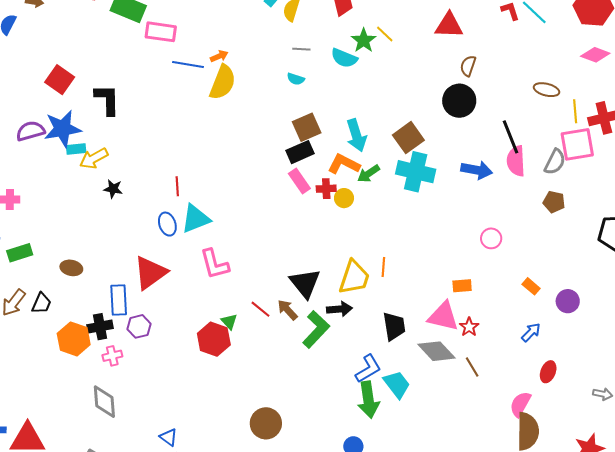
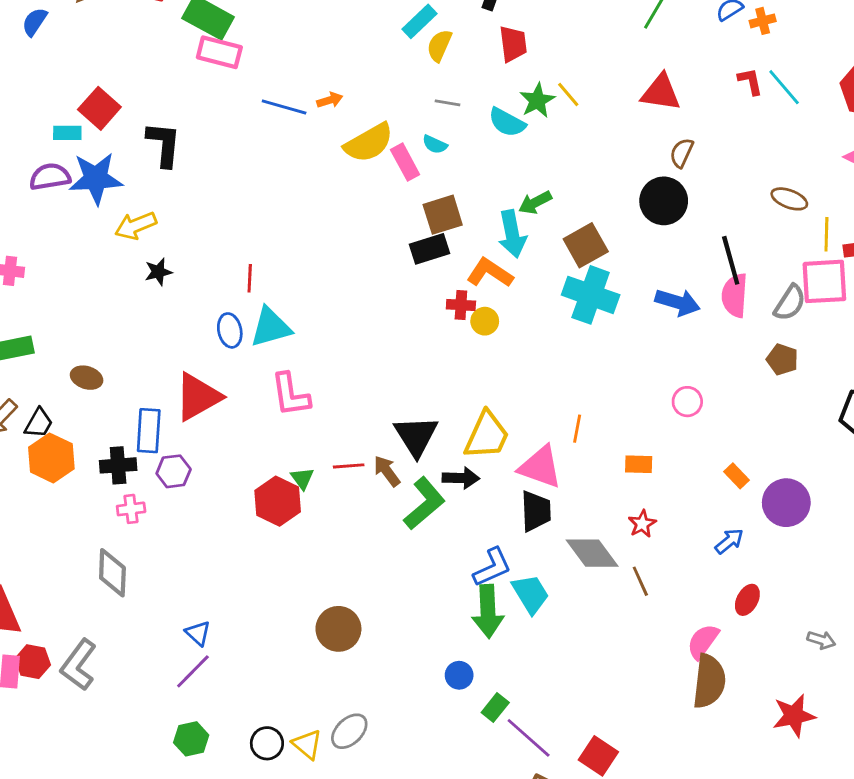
pink rectangle: (161, 32) -> (219, 52), moved
yellow semicircle: (223, 82) -> (369, 143), moved, turned 33
cyan rectangle: (76, 149) -> (67, 133), moved
green arrow: (369, 174) -> (535, 203), moved
pink rectangle: (299, 181) -> (405, 162), moved
black star: (113, 189) -> (158, 272), turned -30
orange line: (383, 267) -> (577, 429), moved
purple circle: (568, 301) -> (786, 503), size x1.4
red line: (260, 309) -> (349, 466), turned -50
pink triangle: (443, 316) -> (540, 467), moved
orange hexagon: (74, 339) -> (51, 458), moved

